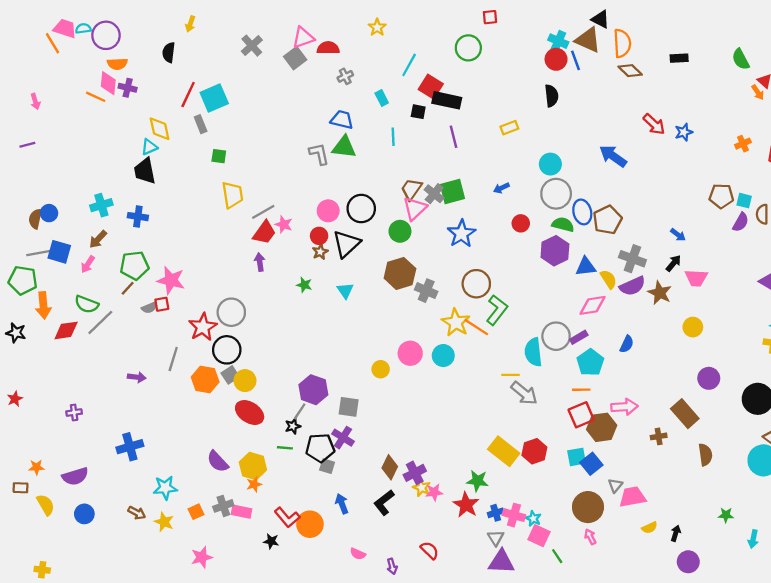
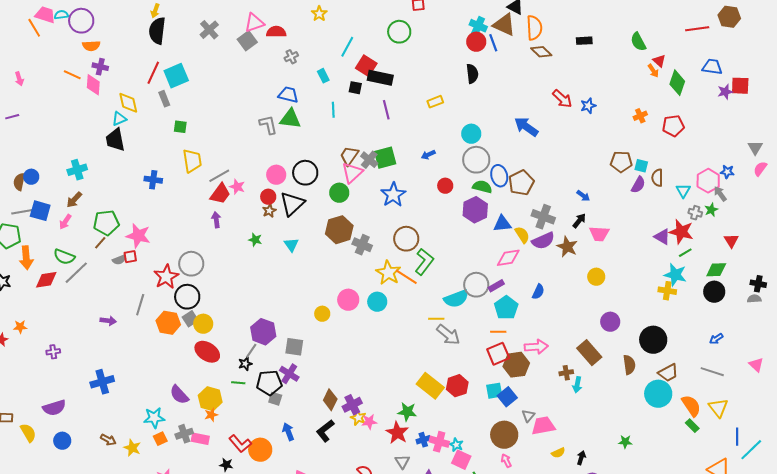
black semicircle: (169, 52) -> (157, 31), moved, size x1.5
pink diamond: (108, 83) -> (93, 85), moved
blue cross: (138, 217) -> (153, 180), moved
cyan semicircle: (533, 352) -> (456, 299), turned -105
brown semicircle: (705, 455) -> (629, 365), moved
orange star: (36, 467) -> (20, 327), moved
cyan star: (165, 488) -> (154, 418), moved
gray triangle: (496, 538) -> (402, 462), moved
cyan arrow: (753, 539) -> (577, 385), moved

